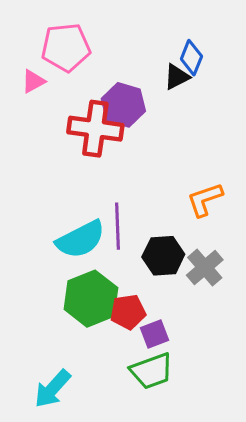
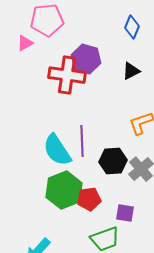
black triangle: (177, 77) -> (131, 71), moved
cyan semicircle: (81, 239) -> (57, 150), turned 84
purple square: (154, 334) -> (125, 213), moved, turned 30

